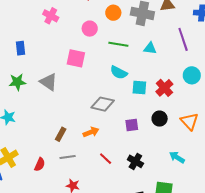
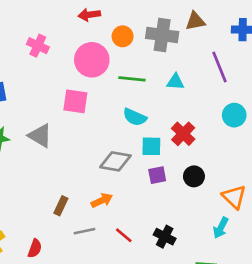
pink circle: (90, 29) -> (92, 60), size x1.6
cyan square: (139, 87) -> (151, 146), moved
red cross: (164, 88) -> (183, 134), moved
orange triangle: (189, 121) -> (234, 197), moved
purple square: (132, 125) -> (157, 175), moved
gray line: (68, 157) -> (84, 231), moved
cyan arrow: (177, 157) -> (221, 228), turned -91

